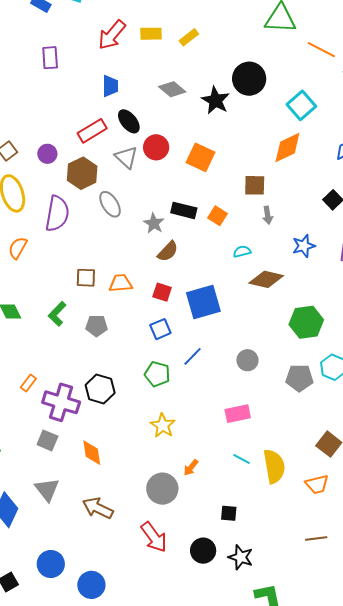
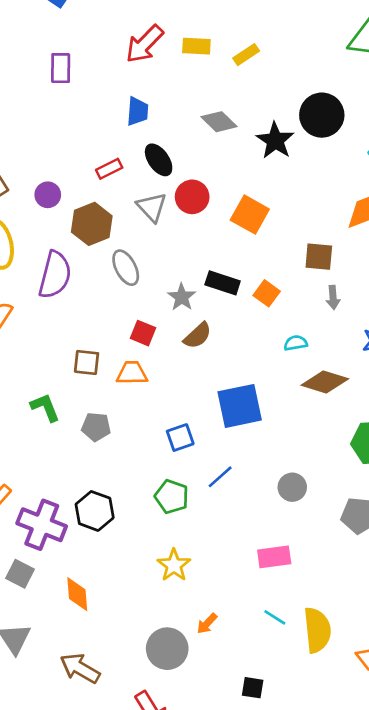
red rectangle: (92, 131) -> (109, 169), size x0.7
red square: (162, 292) -> (143, 333), moved
green L-shape: (57, 314) -> (45, 407), turned 110

